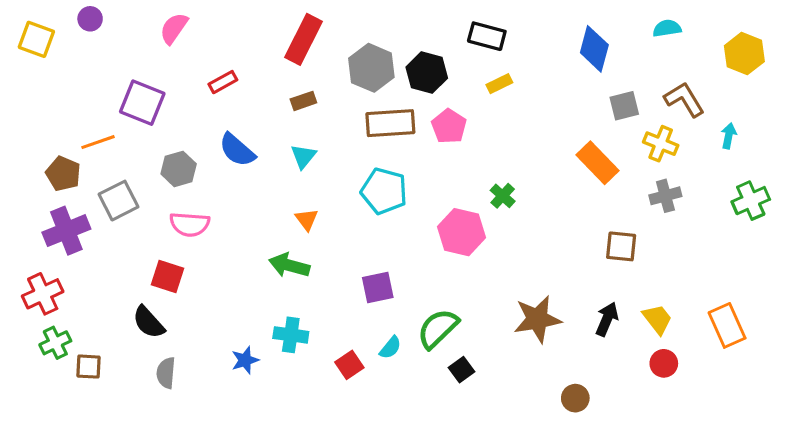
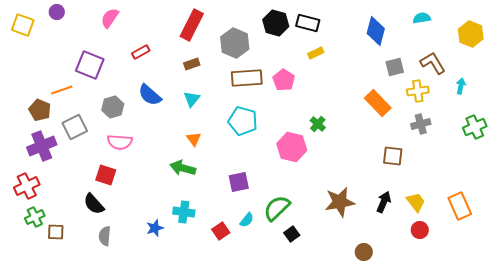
black hexagon: (427, 73) -> (276, 23), moved
yellow cross: (661, 144) -> (418, 91), turned -30

